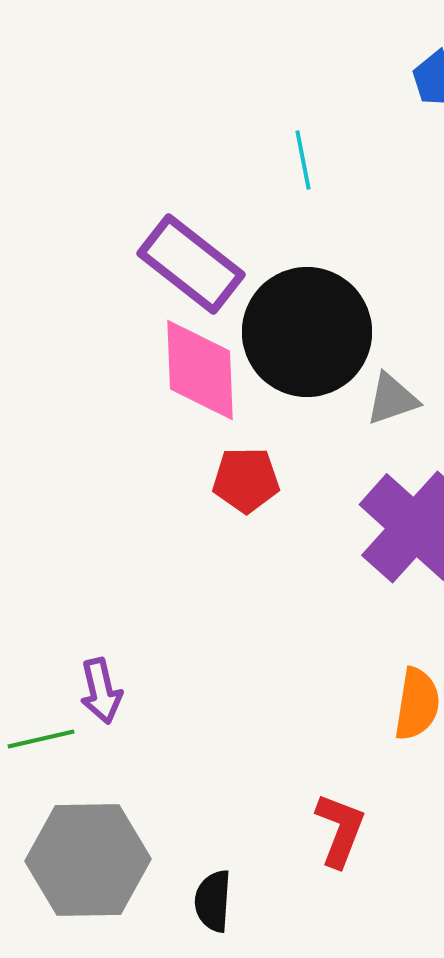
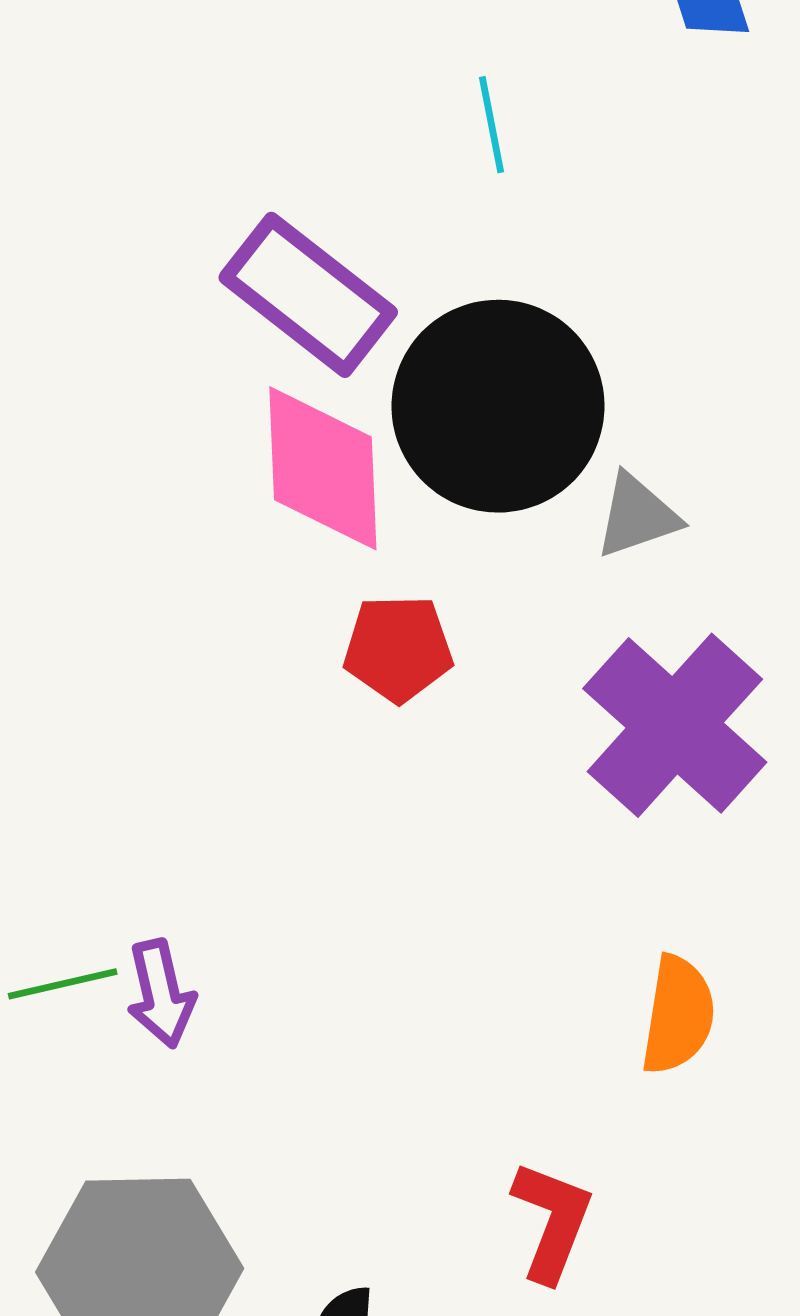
green line: (41, 739) -> (63, 984), moved

